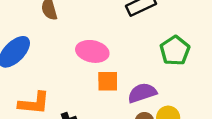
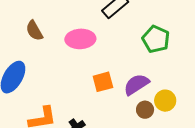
pink ellipse: (92, 51) -> (80, 39), moved

